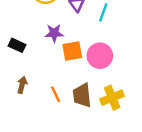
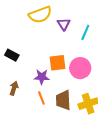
purple star: (54, 33) -> (42, 77), moved

